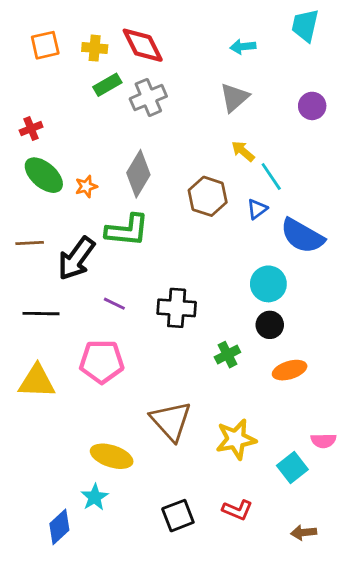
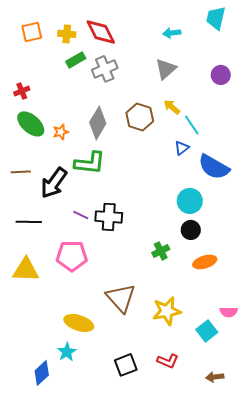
brown hexagon: (208, 196) -> (140, 117), moved
black cross: (177, 308) -> (109, 217), moved

